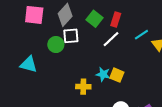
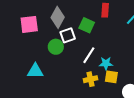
green square: (95, 19) -> (87, 25), moved
white line: (111, 39) -> (89, 55), moved
yellow square: (117, 75) -> (111, 77), moved

